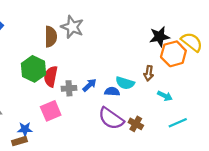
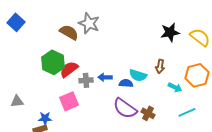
brown semicircle: (51, 37) -> (69, 32), turned -60
orange hexagon: (173, 54) -> (197, 75), moved
red semicircle: (51, 76) -> (69, 69), turned 42
blue arrow: (89, 85) -> (105, 77), turned -136

